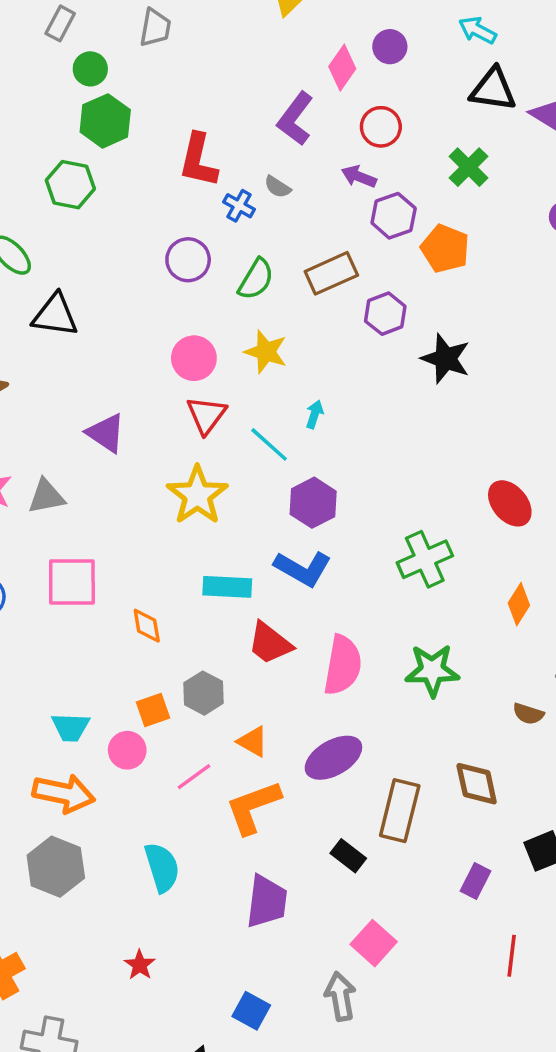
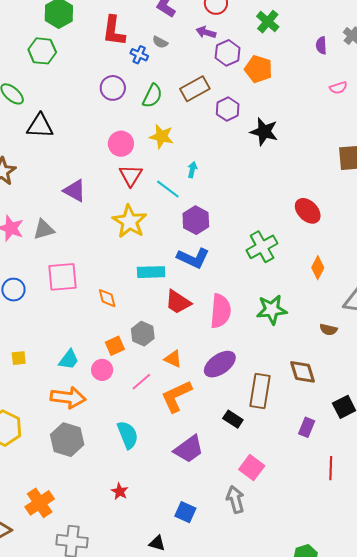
cyan trapezoid: (71, 727) -> (69, 360), turned -50
purple trapezoid: (267, 901) -> (189, 449), turned 52

